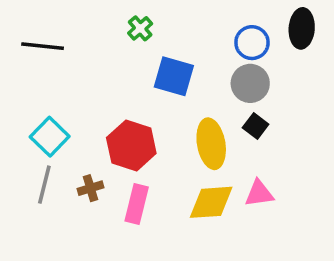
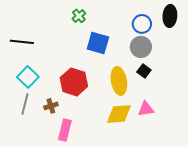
black line: (43, 46) -> (22, 42), moved
pink rectangle: (137, 204) -> (65, 130), moved

